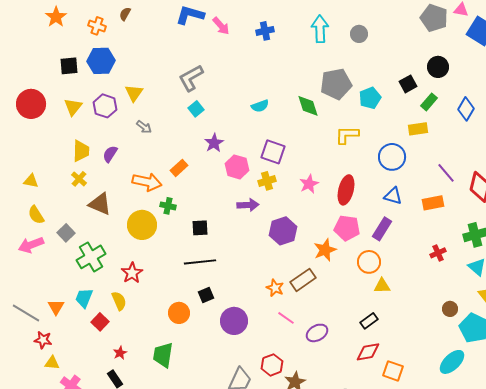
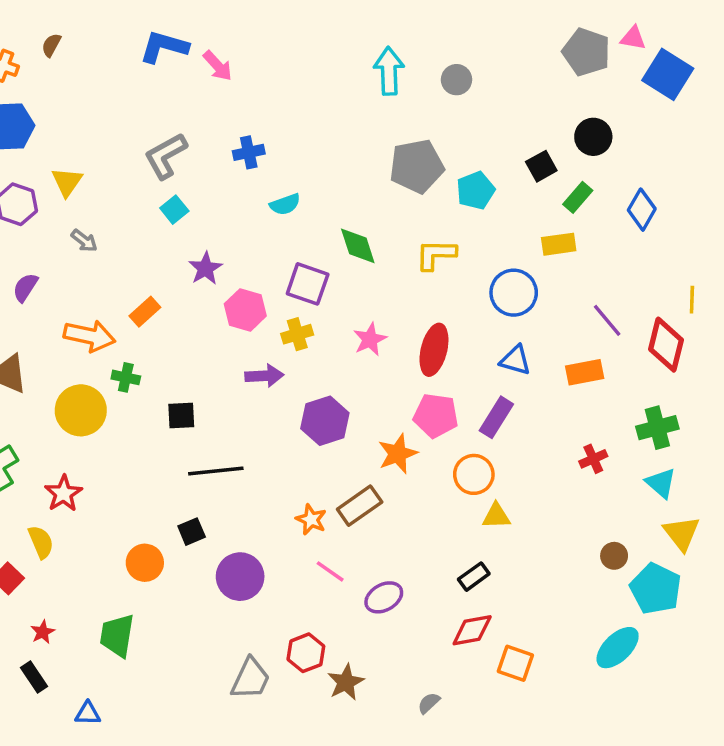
blue cross: (265, 31) -> (249, 152), moved
green diamond: (308, 106) -> (358, 246), moved
black line: (200, 262) -> (216, 471), moved

